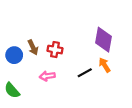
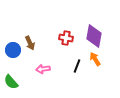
red cross: (55, 50) -> (66, 38), moved
black line: (85, 73) -> (77, 66), turned -40

